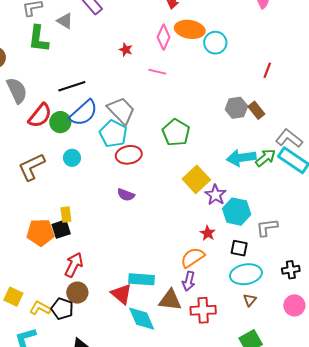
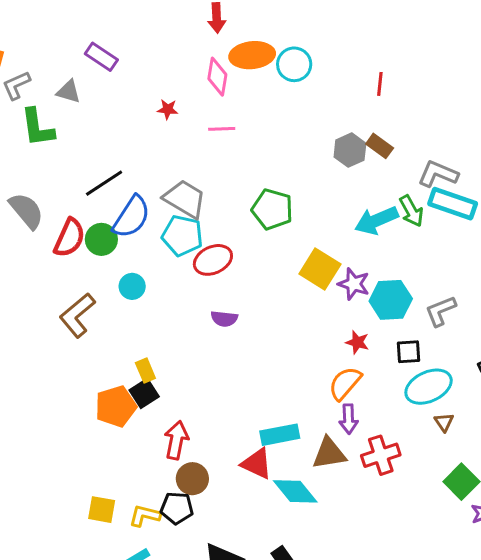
green arrow: (265, 158) -> (411, 211), turned 115

